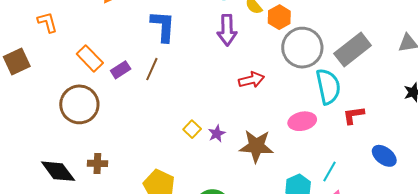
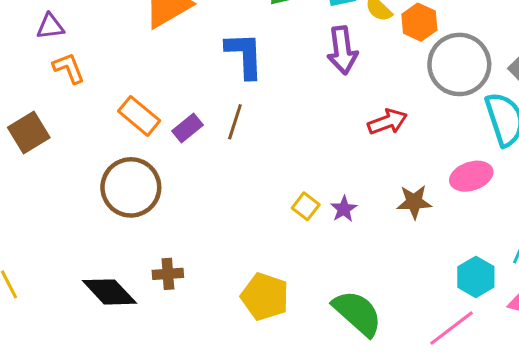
brown star: (256, 146) -> (414, 202), moved, size x0.7

